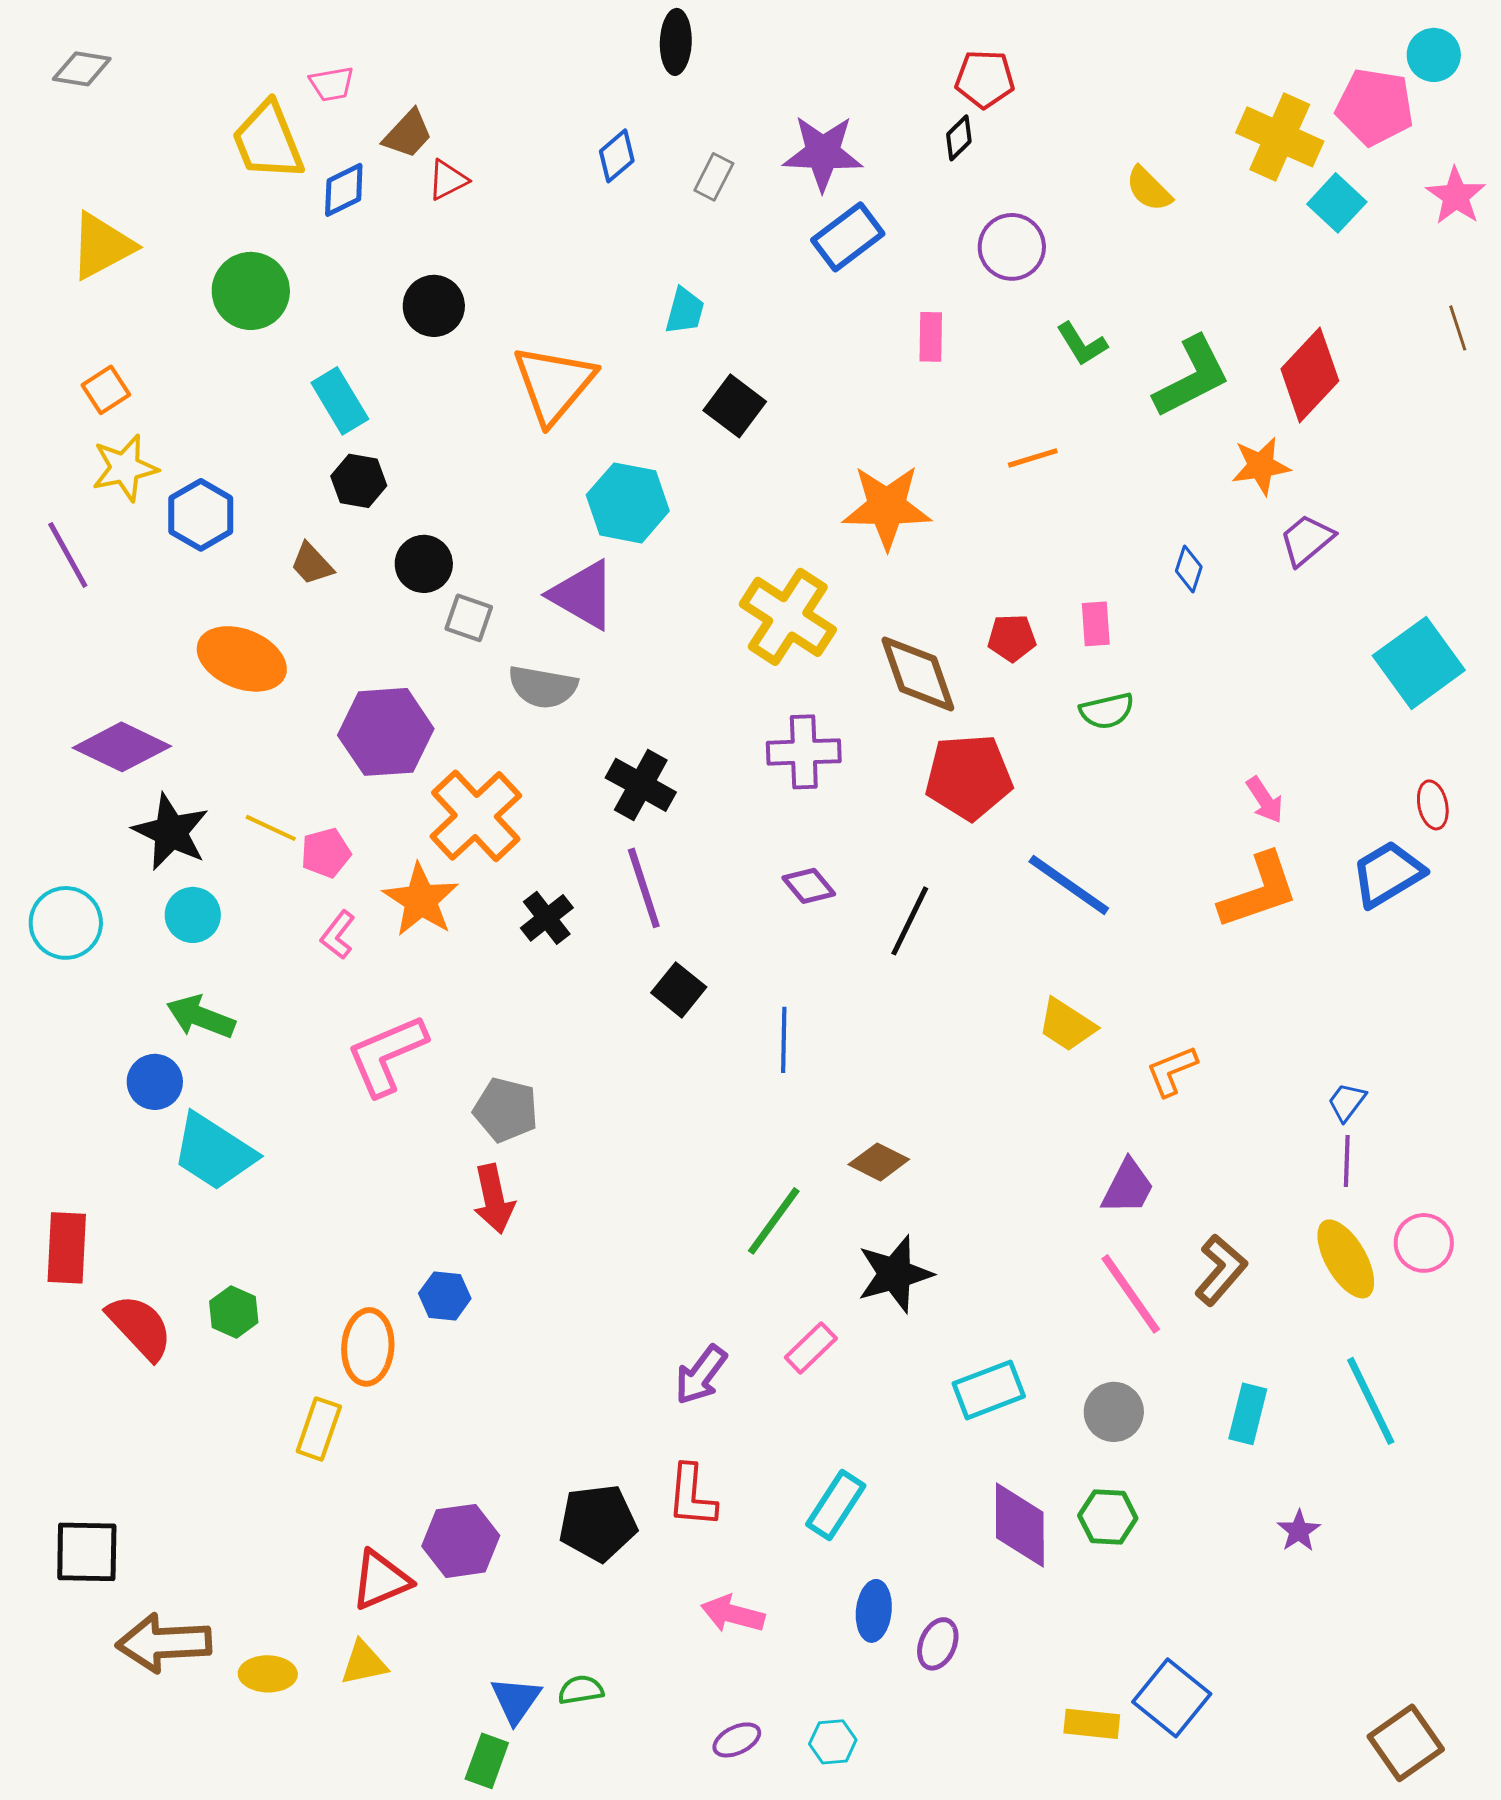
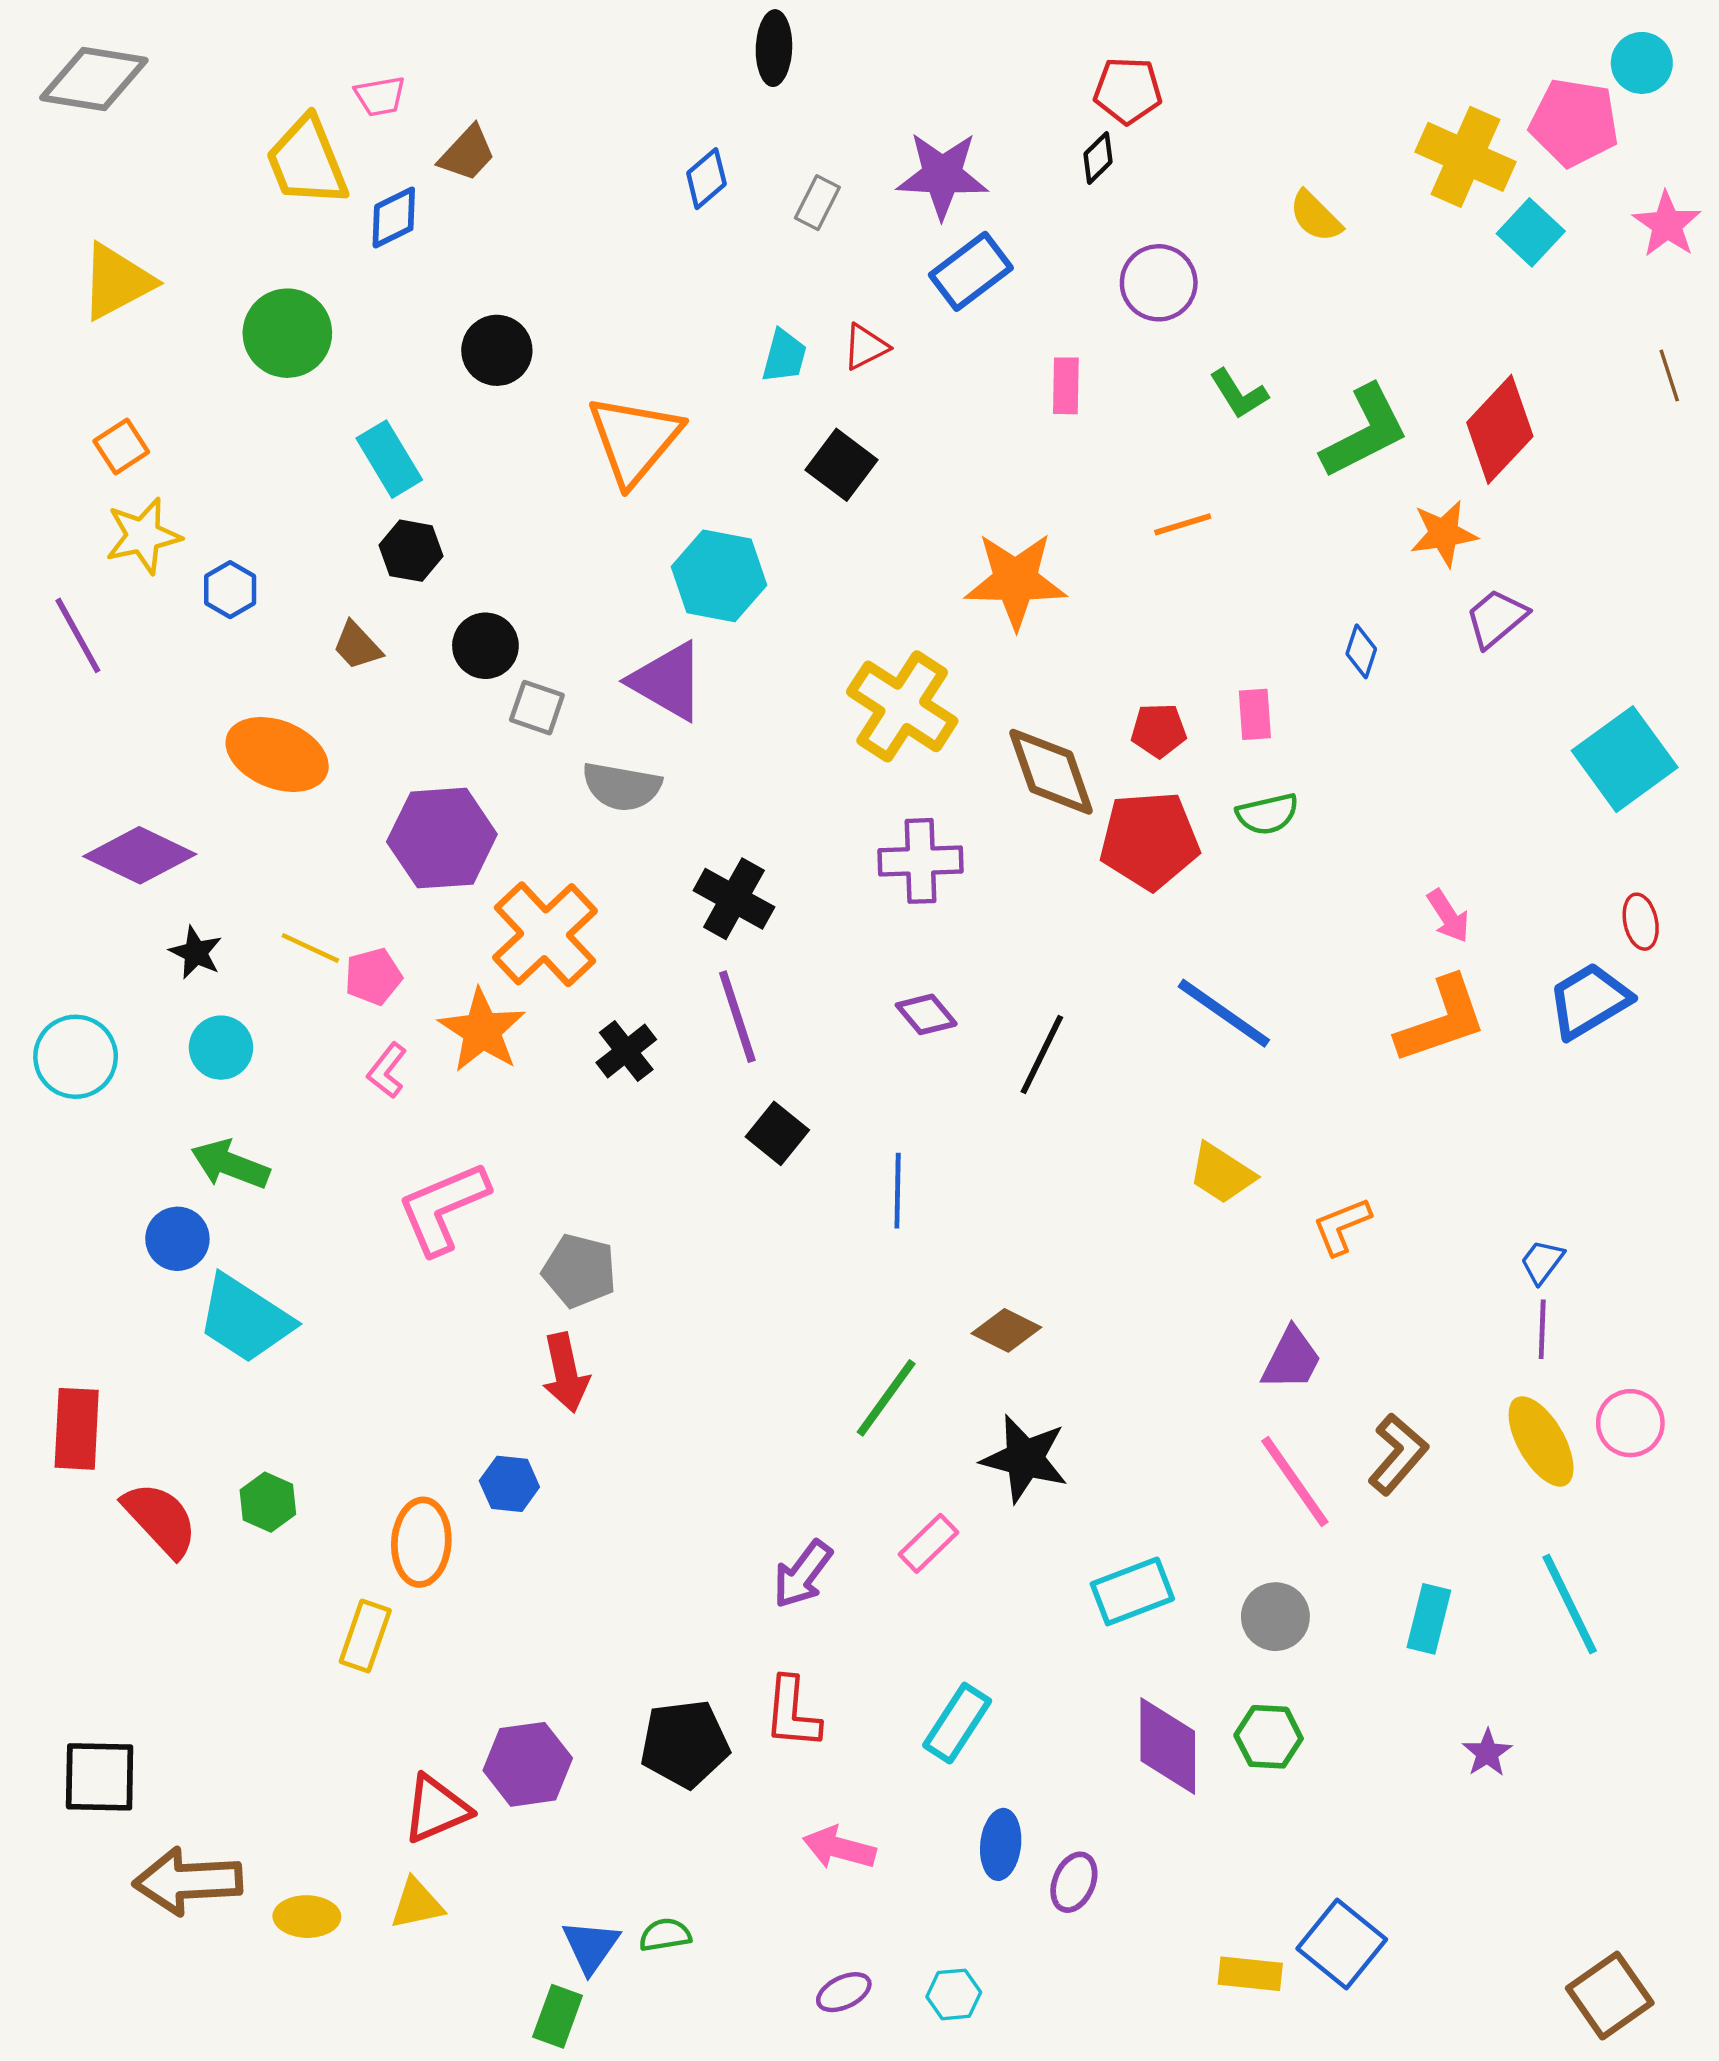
gray diamond: (82, 69) -> (94, 79), size x1.6
red triangle: (448, 180) -> (866, 347), moved
blue hexagon: (201, 515) -> (230, 590), size x0.7
red pentagon: (969, 777) -> (1149, 840), moved
black star: (171, 832) -> (196, 953), size x0.6
black star: (895, 1274) -> (1025, 1459), turned 30

